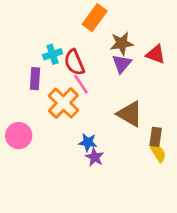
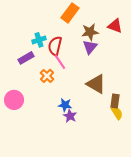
red triangle: (156, 54) -> (115, 26), moved
red semicircle: (74, 62) -> (55, 46), turned 36
purple rectangle: (35, 79) -> (26, 58), turned 56
orange cross: (63, 103) -> (47, 76), size x0.6

